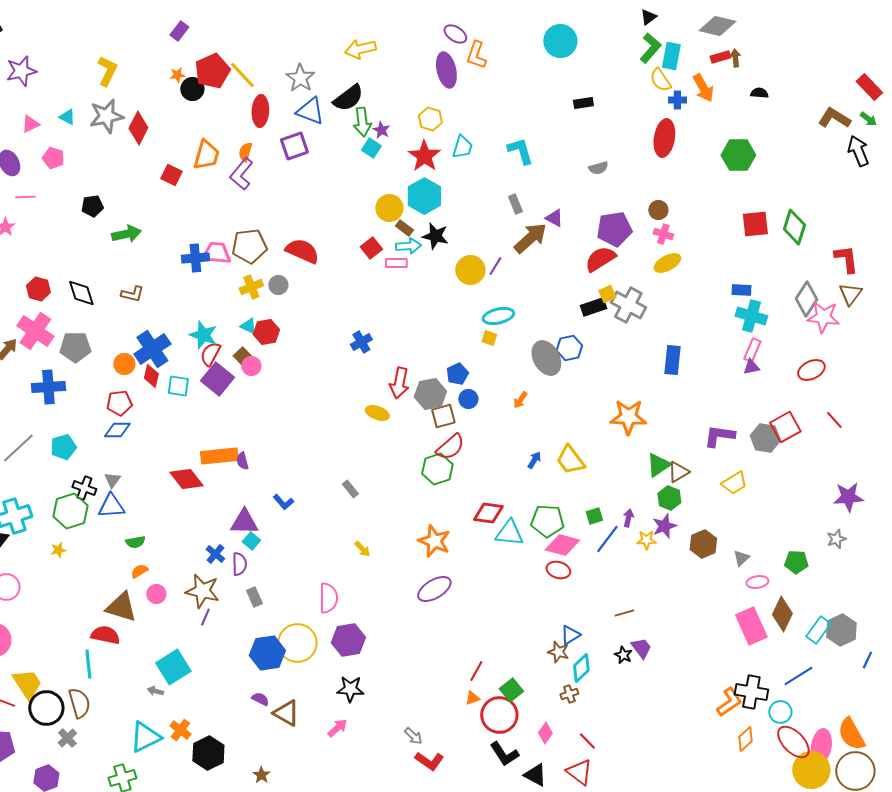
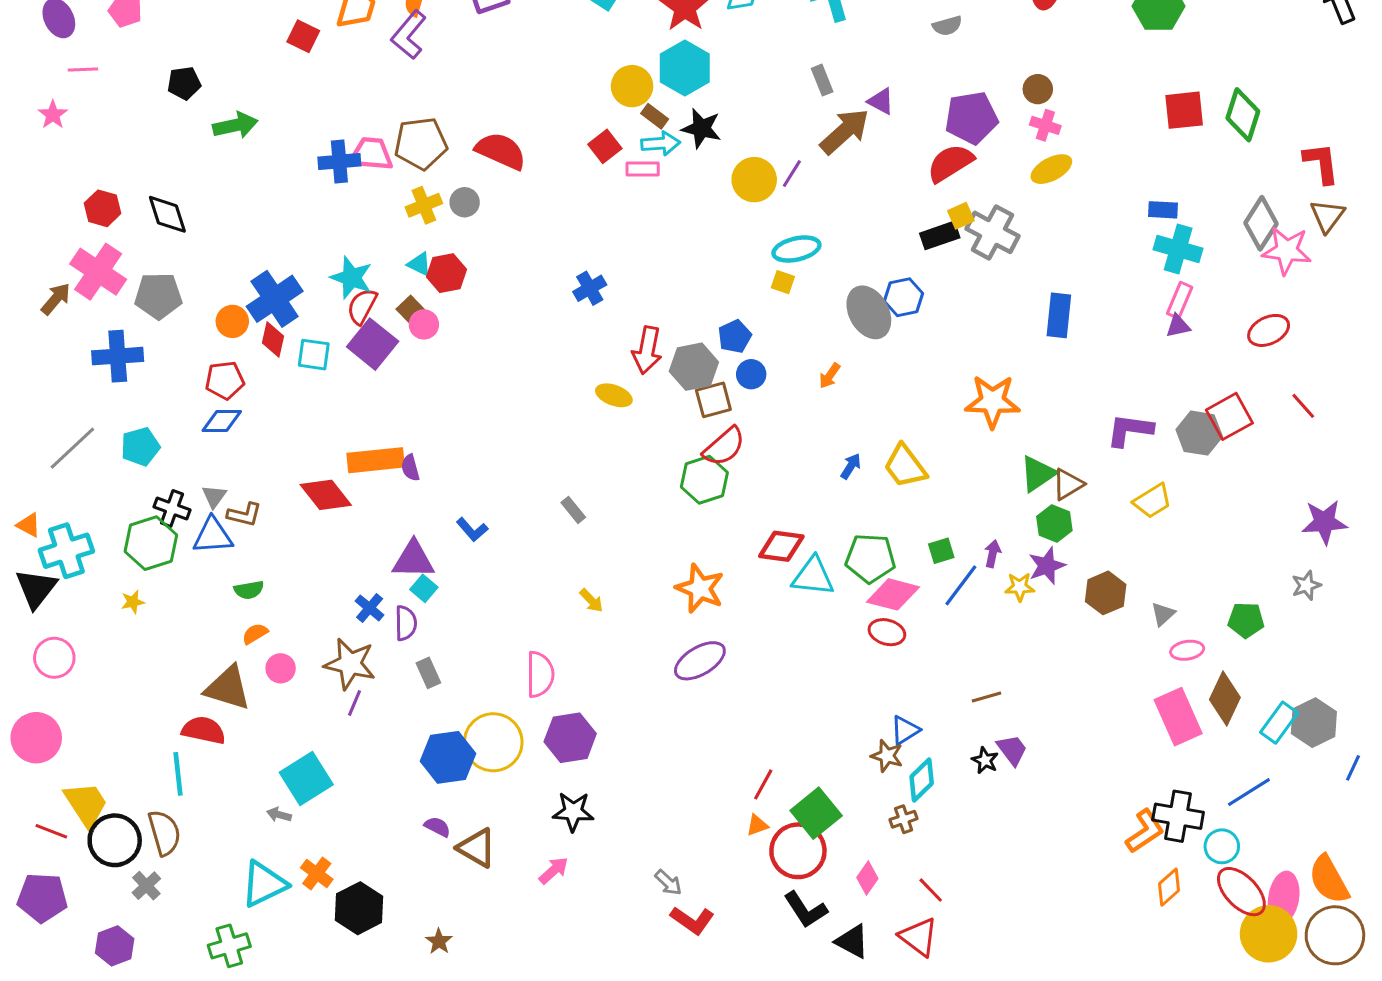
brown L-shape: (132, 294) -> (244, 514), moved
green square: (511, 690) -> (816, 813), size x1.4

